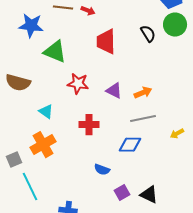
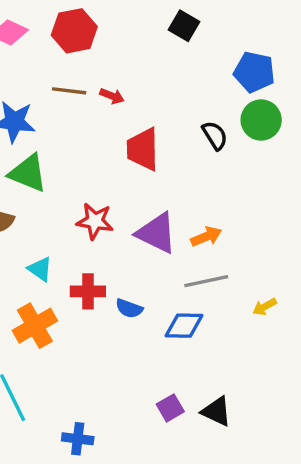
green triangle: (55, 52) -> (28, 173), moved
purple triangle: (114, 91) -> (157, 233), size x1.5
red cross: (89, 125) -> (88, 291), moved
blue semicircle: (102, 170) -> (129, 309), moved

